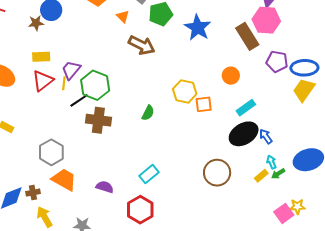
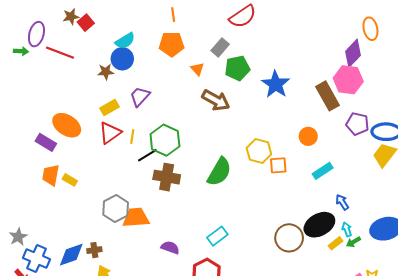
yellow rectangle: (41, 57) -> (110, 108), turned -30
purple trapezoid: (71, 70) -> (140, 96), moved
green semicircle: (148, 113) -> (219, 172), size x1.8
black ellipse: (244, 134) -> (319, 225), moved
orange trapezoid: (64, 180) -> (136, 218), moved, turned -36

